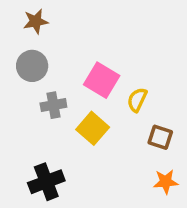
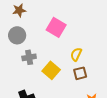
pink square: (102, 80) -> (56, 27), moved
brown square: (160, 137) -> (80, 73), moved, turned -32

